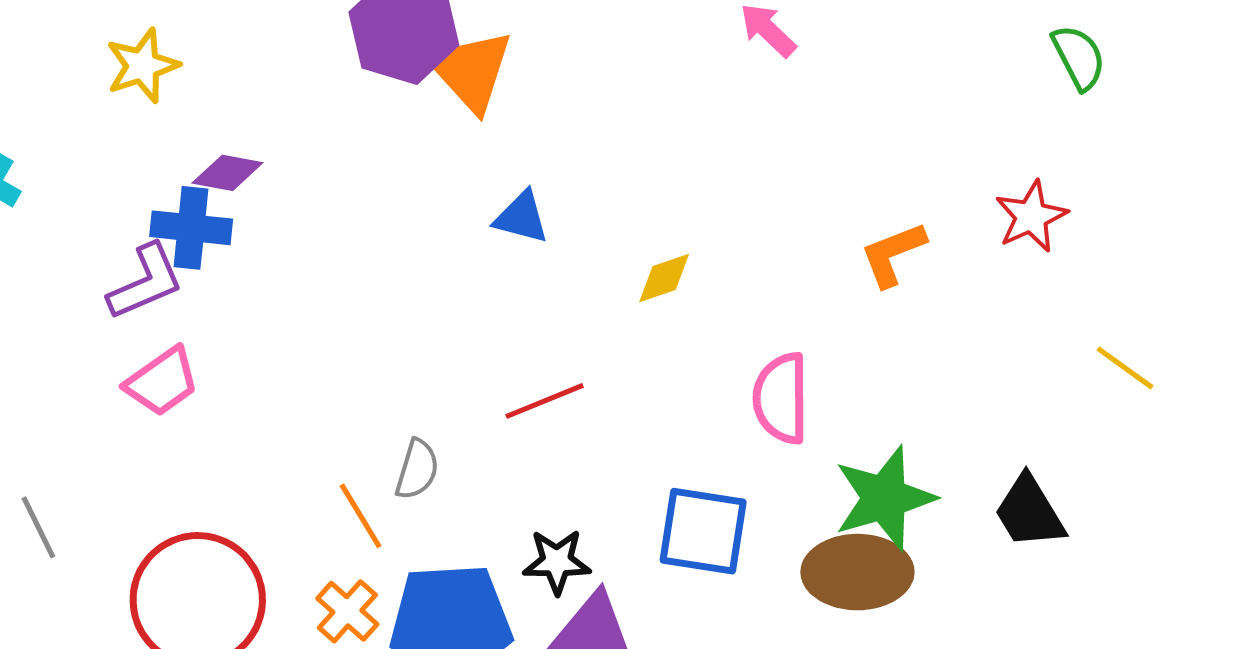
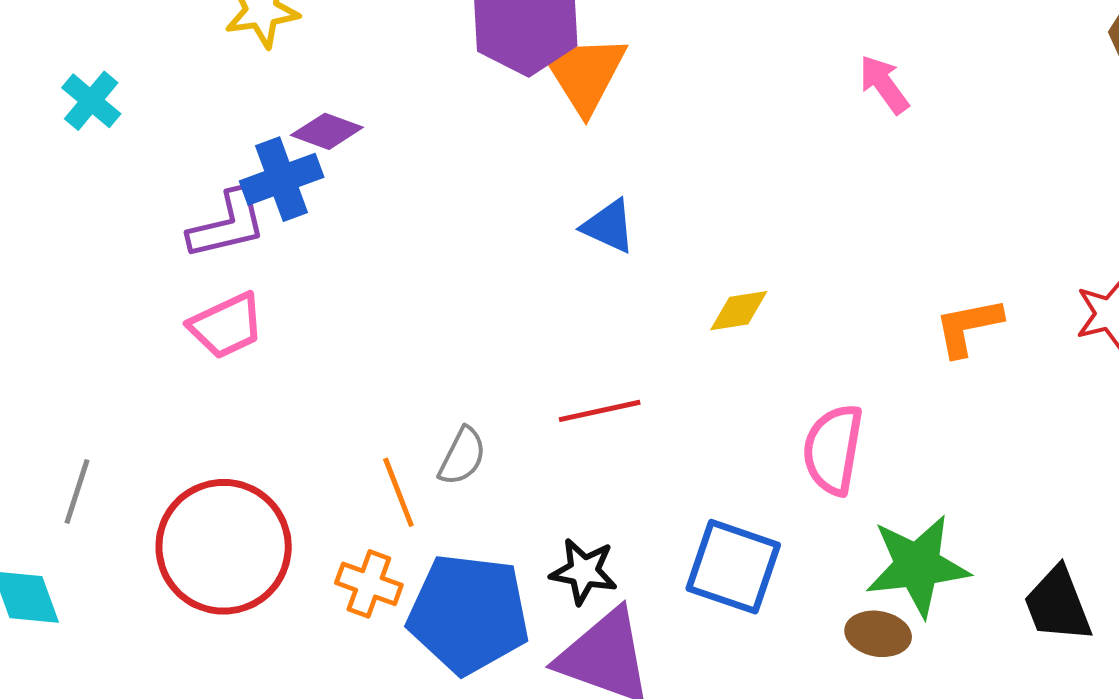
blue cross: (191, 228) -> (282, 179), turned -36
gray line: (38, 527) -> (77, 492), moved, turned 34
brown ellipse: (857, 572) -> (878, 634), size x0.6
orange cross: (347, 611) -> (369, 584), turned -32

